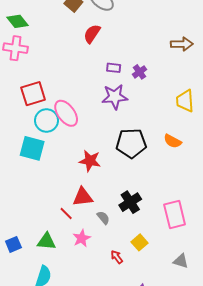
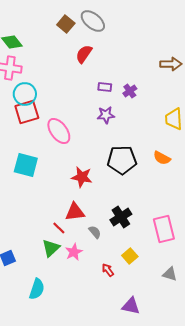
purple star: (115, 97) -> (106, 115), size x0.7
cyan circle: (46, 120) -> (25, 94), moved
green triangle: (46, 241) -> (51, 248), moved, turned -48

